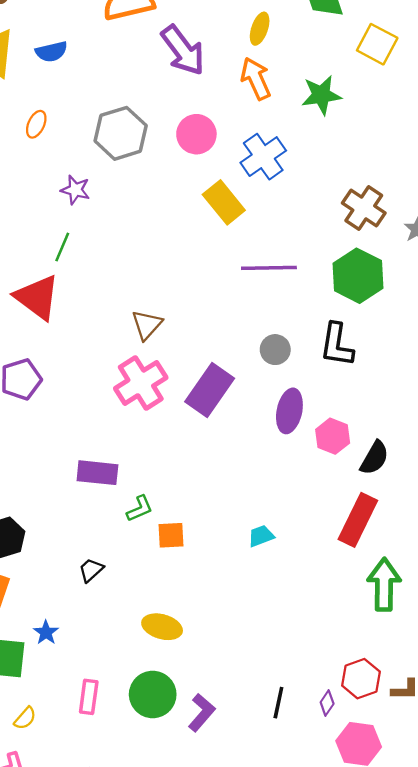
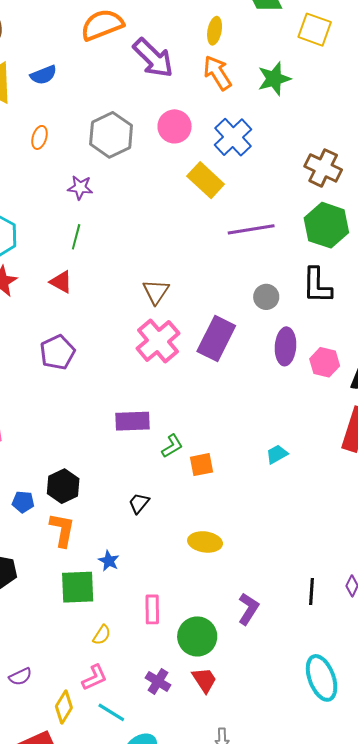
red triangle: (37, 297) -> (61, 282), size x0.6
green circle: (153, 694) -> (197, 636), moved

